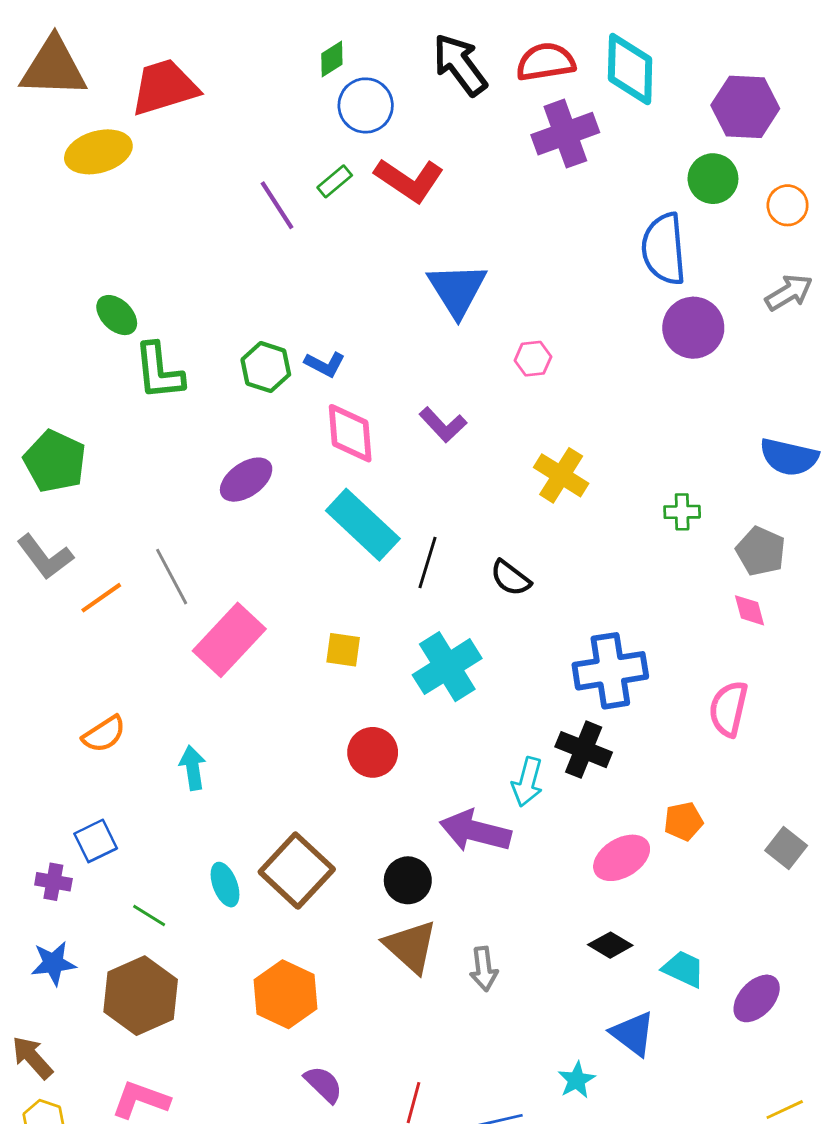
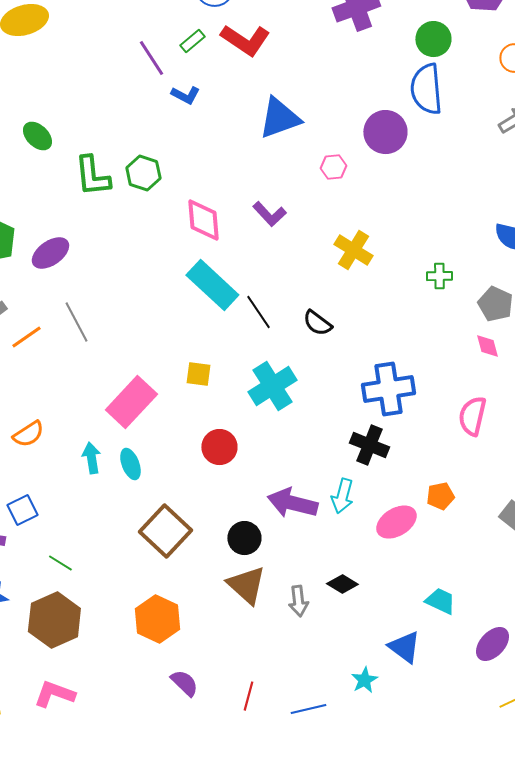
green circle: (713, 179) -> (433, 39), moved
blue triangle: (457, 290) -> (279, 118), turned 42
purple circle: (693, 328) -> (385, 132), moved
blue L-shape: (325, 364) -> (185, 95), moved
green L-shape: (159, 371) -> (92, 176), moved
purple ellipse: (246, 480) -> (50, 253), moved
black line: (428, 563) -> (258, 312), turned -51
pink rectangle: (229, 640) -> (131, 402), moved
cyan arrow: (527, 782) -> (342, 496), moved
cyan ellipse: (225, 885) -> (130, 464), moved
black diamond: (610, 945) -> (342, 584), moved
purple ellipse: (757, 998) -> (492, 644), moved

